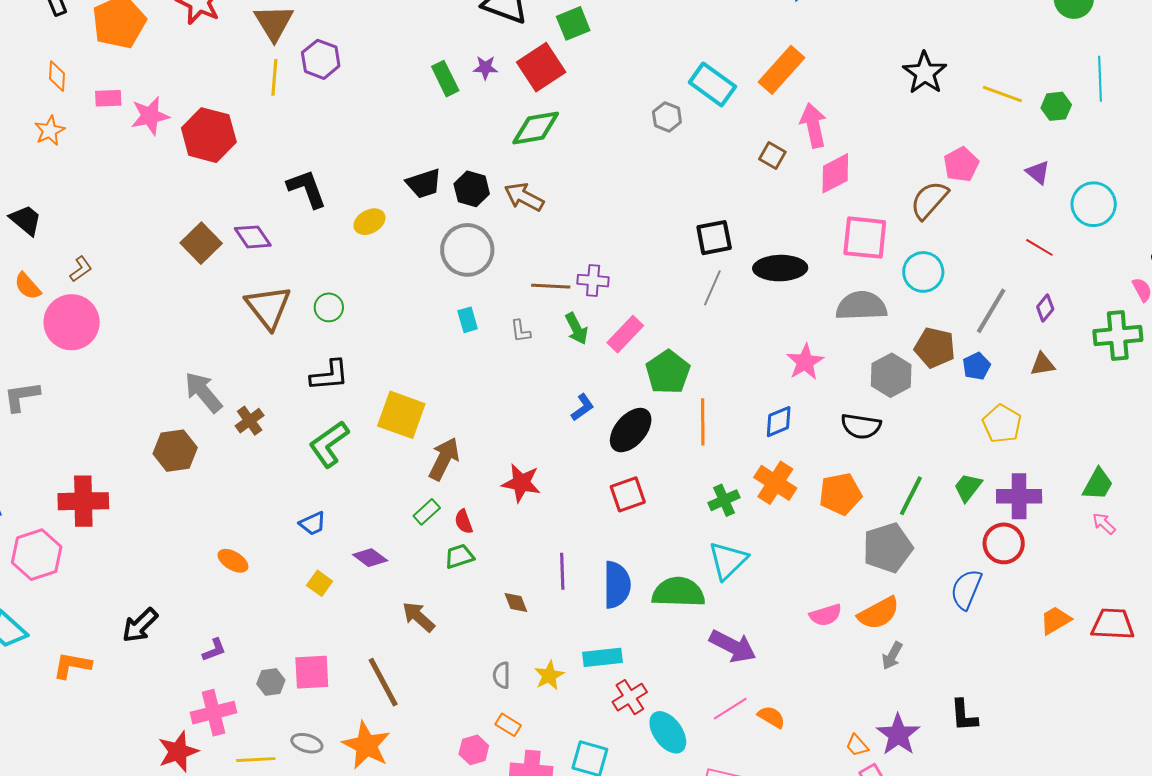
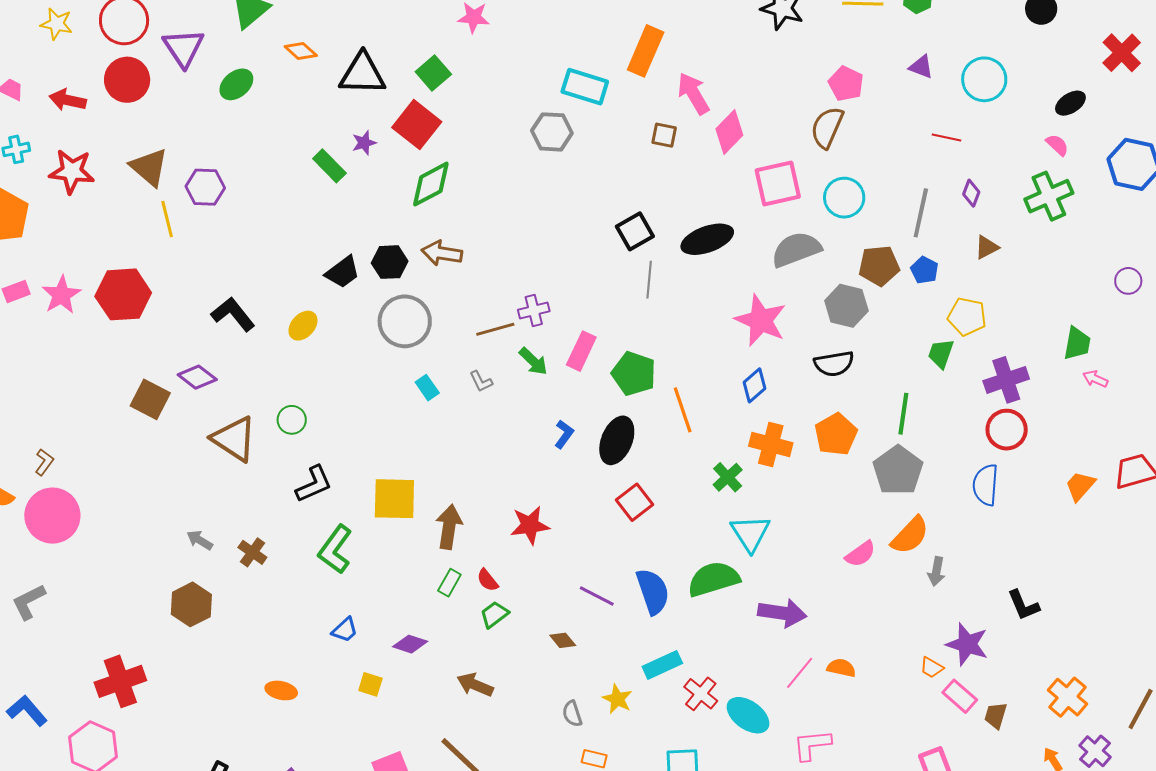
gray hexagon: (667, 117) -> (552, 132), size x1.4
pink star: (805, 362) -> (761, 320), size x1.4
gray arrow: (203, 392) -> (200, 540), size x0.6
green trapezoid: (968, 487) -> (941, 354), moved
purple line: (562, 571) -> (597, 596), turned -42

